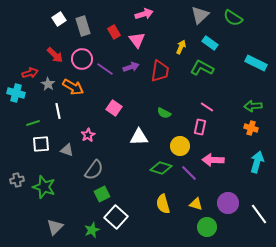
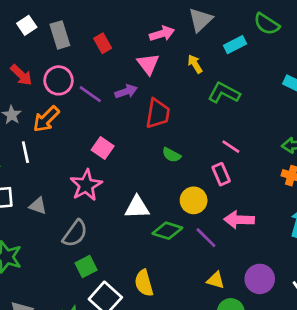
pink arrow: (144, 14) -> (162, 34), moved
gray triangle: (200, 15) -> (200, 20), moved
pink triangle: (137, 40) -> (148, 64), moved
cyan rectangle: (210, 43) -> (235, 45), moved, turned -63
yellow arrow: (181, 47) -> (195, 64), turned -56
red trapezoid: (160, 71) -> (158, 114), moved
orange arrow: (73, 87) -> (46, 119), turned 105
pink rectangle: (200, 127) -> (221, 174), turned -35
pink star: (88, 135) -> (86, 185), moved, size x1.6
white triangle: (139, 137) -> (137, 207), moved
yellow semicircle: (163, 204) -> (144, 283), moved

